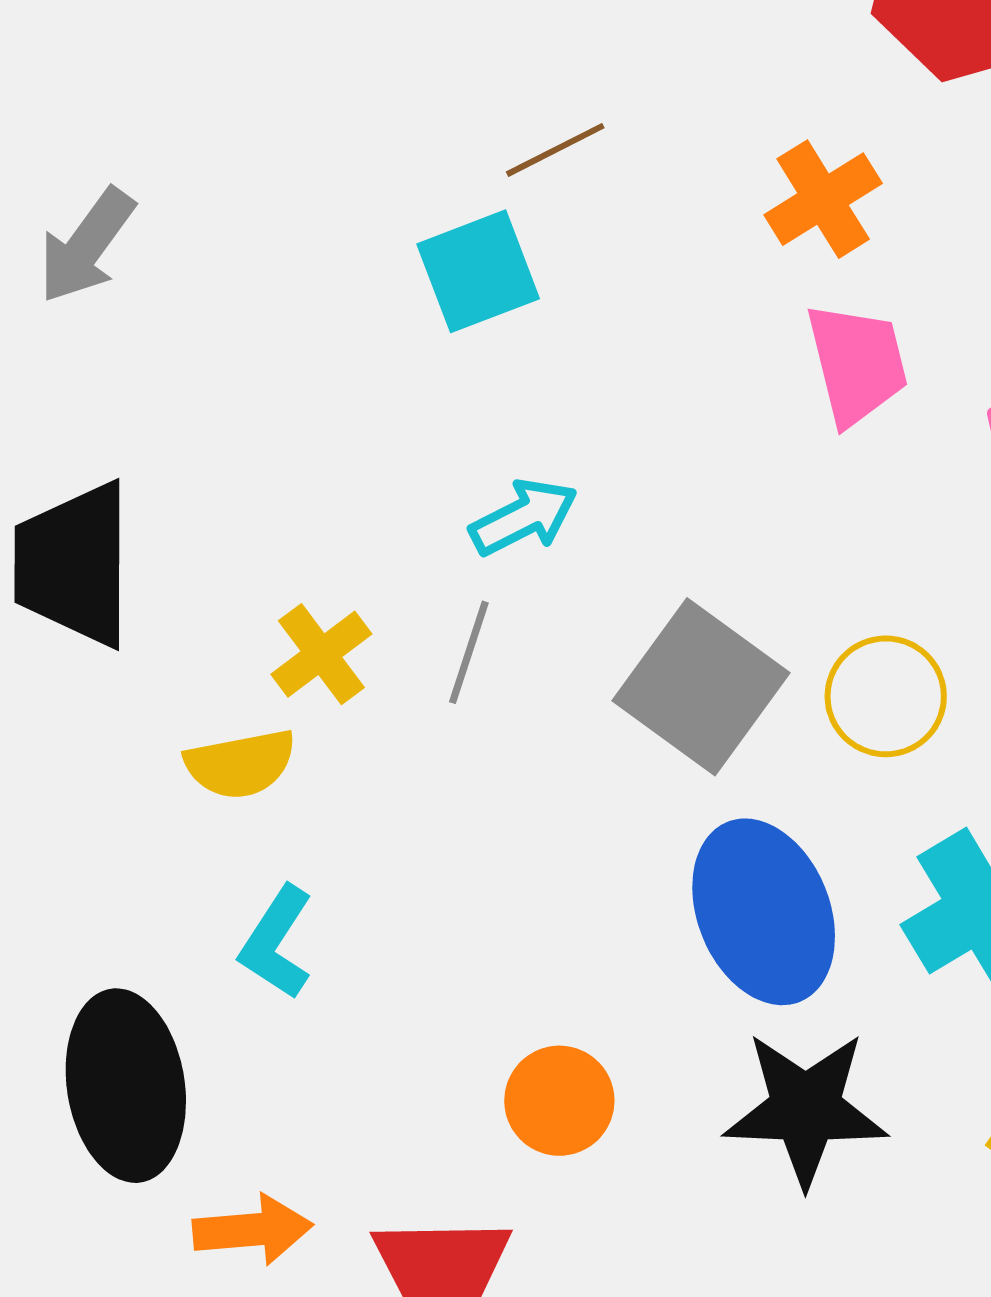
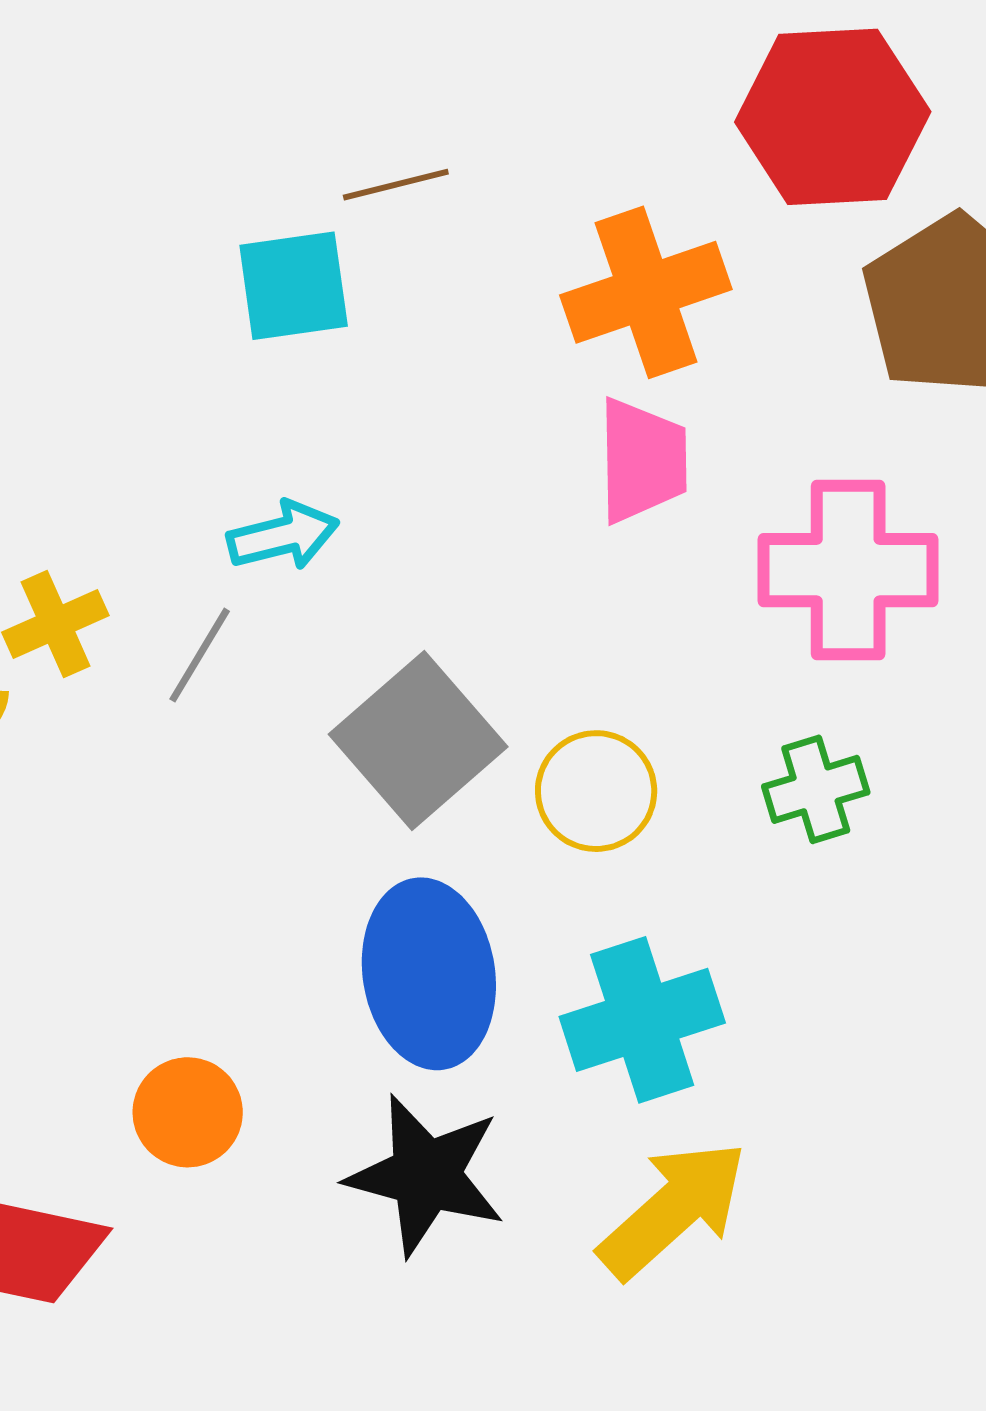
orange cross: (823, 199) -> (646, 292), size x1.4

